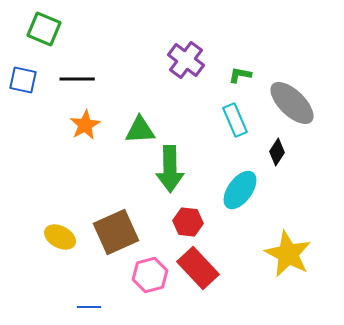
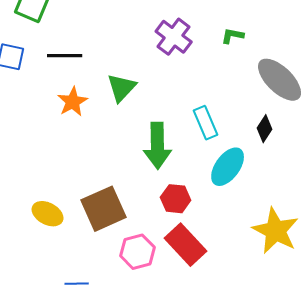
green L-shape: (240, 75) -> (233, 36), moved
cyan rectangle: (235, 120) -> (206, 123), moved
green triangle: (140, 130) -> (122, 88), moved, turned -44

